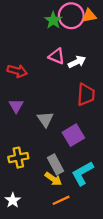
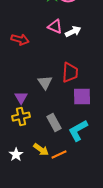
red trapezoid: (86, 95) -> (70, 73), moved
purple triangle: (16, 106) -> (21, 98), moved
purple square: (73, 135) -> (82, 97), moved, turned 30
yellow arrow: (53, 179) -> (41, 150), moved

